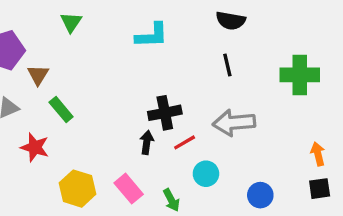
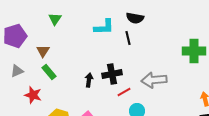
black semicircle: (231, 21) -> (135, 18), moved
black line: (227, 65) -> (128, 38), moved
brown triangle: (38, 75) -> (43, 51), moved
black arrow: (147, 142) -> (89, 80), moved

